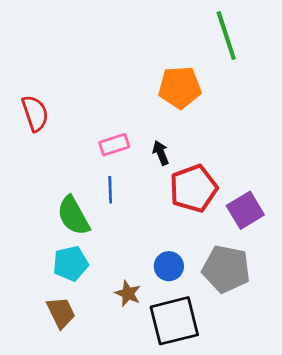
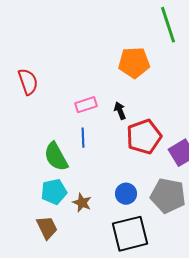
brown star: (128, 294) -> (82, 203), moved

